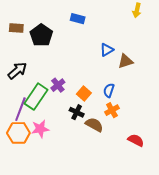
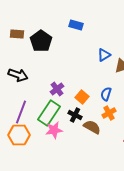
black arrow: (17, 71) -> (18, 75), turned 60
green rectangle: (36, 97) -> (49, 113), moved
pink star: (40, 129) -> (54, 130), moved

